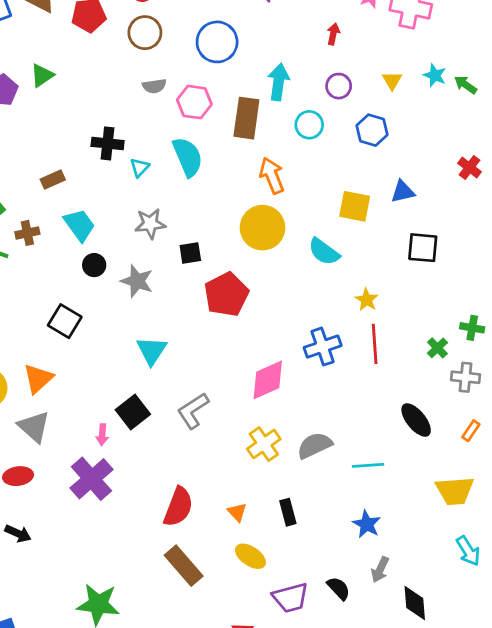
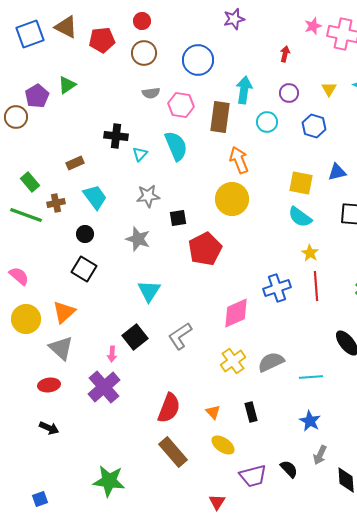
cyan semicircle: (324, 252) -> (300, 217), moved
black circle: (94, 265) -> (85, 234), moved

